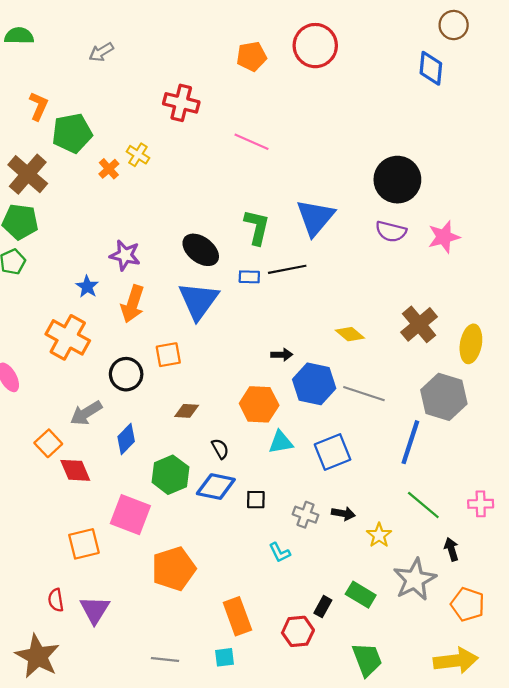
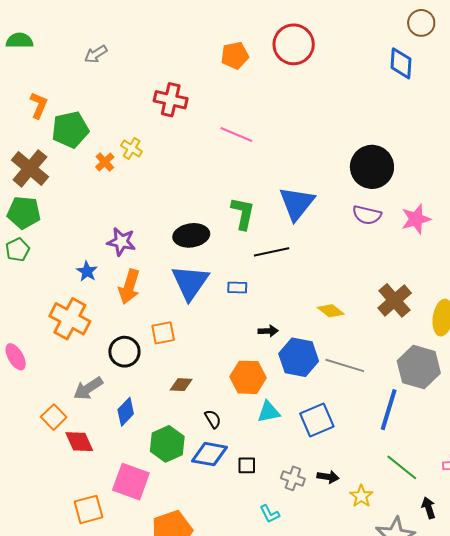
black ellipse: (201, 250) -> (191, 235), turned -44
blue rectangle: (249, 277) -> (237, 287), moved

